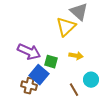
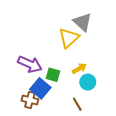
yellow arrow: (76, 56) -> (79, 68), turned -40
cyan circle: (91, 80) -> (88, 82), moved

